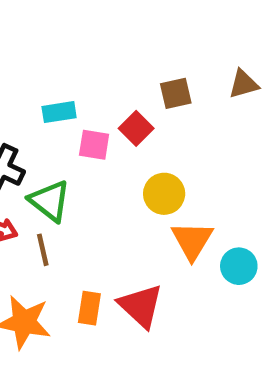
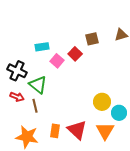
pink square: (94, 145) -> (57, 61), turned 32
yellow circle: (164, 194) -> (102, 102), moved
orange triangle: (192, 240) -> (105, 131), moved

